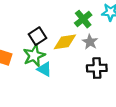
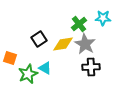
gray star: (90, 42) -> (85, 44), size x1.5
green star: (34, 56) -> (28, 74), moved

